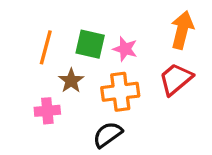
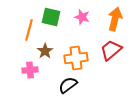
green square: (90, 44) -> (51, 17), moved
pink star: (125, 49) -> (82, 17), moved

